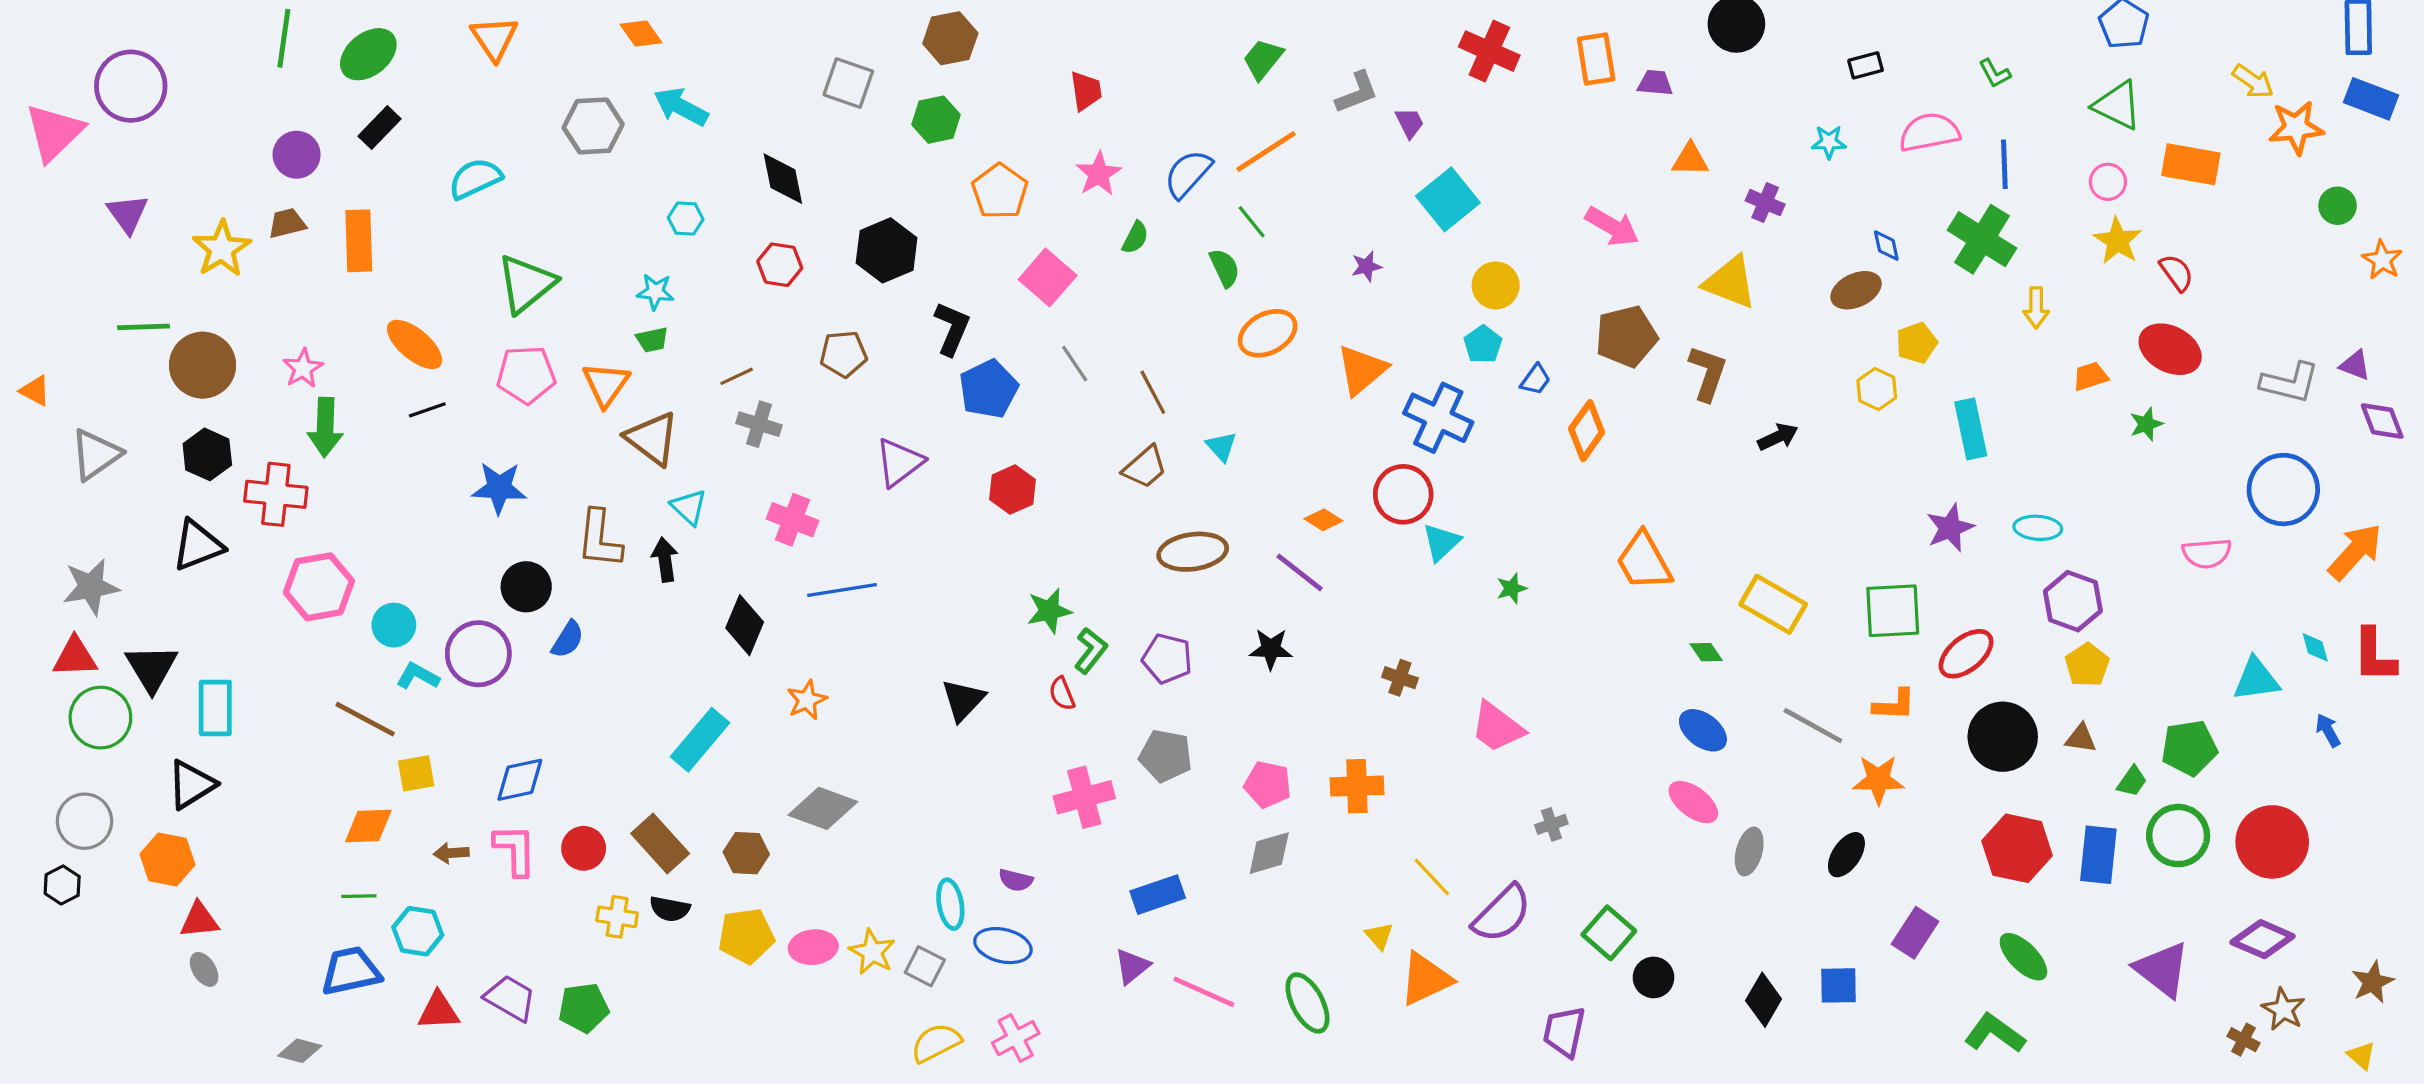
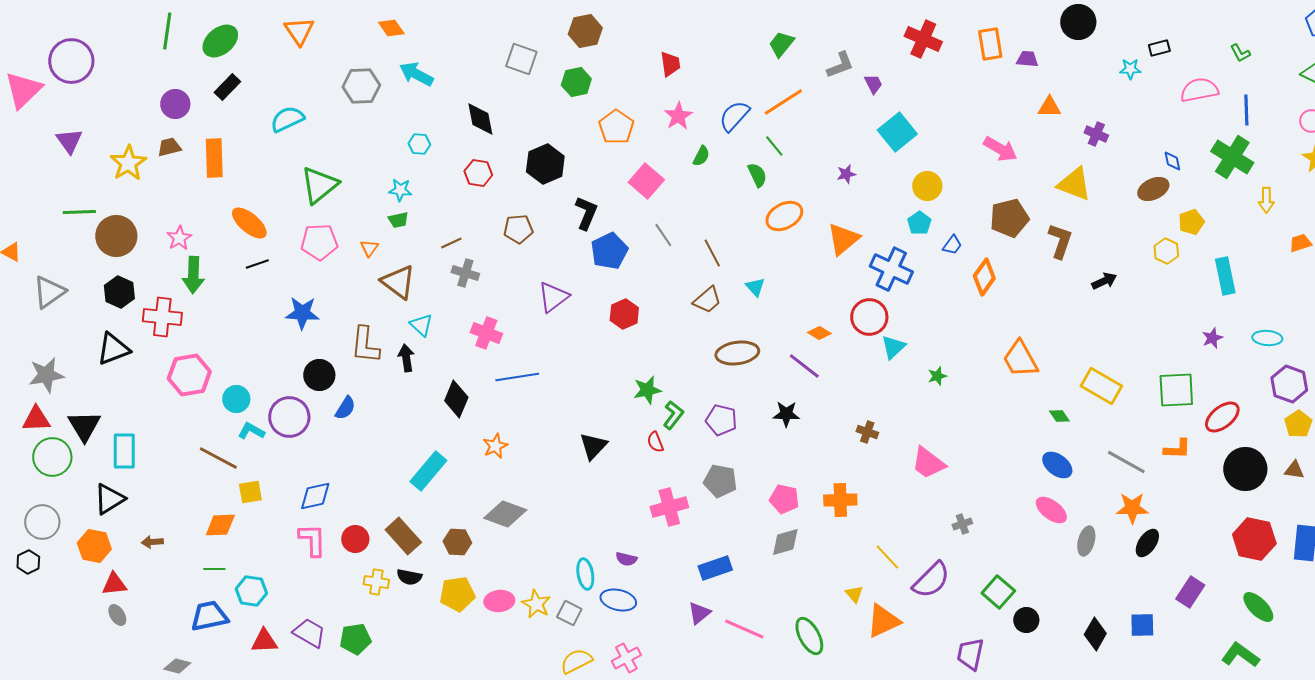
cyan star: (1829, 142) -> (1130, 69), moved
orange triangle: (606, 384) -> (369, 248), size x0.6
purple star: (1950, 528) -> (1212, 338), size x0.7
orange star: (1878, 780) -> (1132, 508), moved
brown arrow: (451, 853) -> (152, 542), moved

